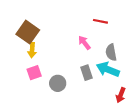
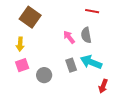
red line: (100, 21) -> (92, 11), moved
brown square: (28, 32) -> (30, 17), moved
gray semicircle: (111, 52) -> (86, 35), moved

